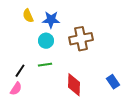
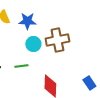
cyan circle: (46, 41) -> (33, 44), moved

